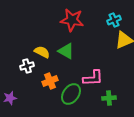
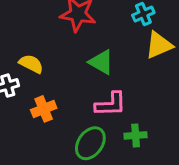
green triangle: (66, 51) -> (101, 62), moved
green ellipse: (71, 94) -> (90, 143), moved

